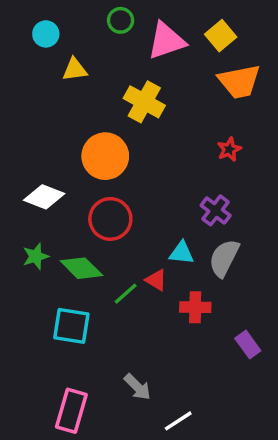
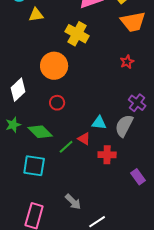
white diamond: (44, 197) -> (18, 90), turned -65
purple cross: (216, 210) -> (137, 103), moved
red circle: (110, 219) -> (57, 103), size x0.6

